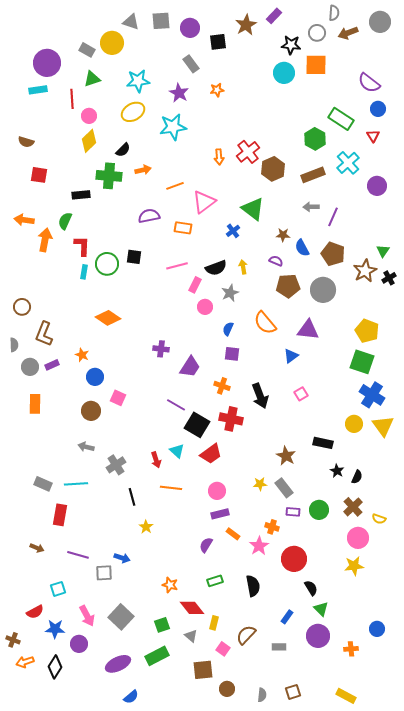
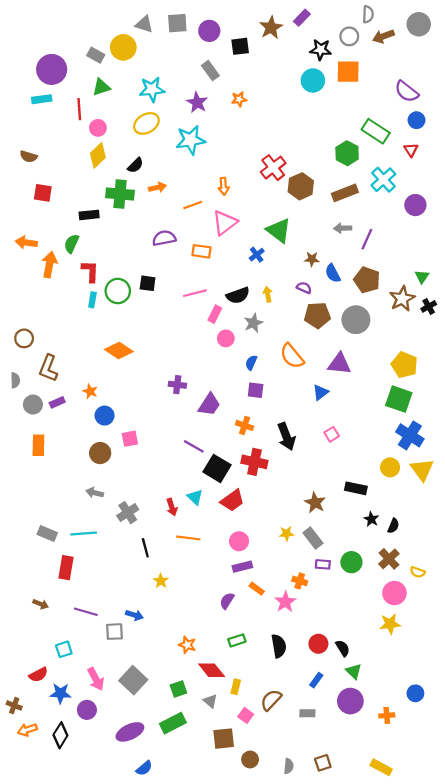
orange arrow: (219, 157) -> (224, 186), moved
pink square: (118, 398) -> (130, 439), turned -35
red circle: (294, 559) -> (318, 644), moved, size x0.7

